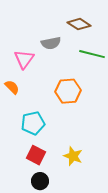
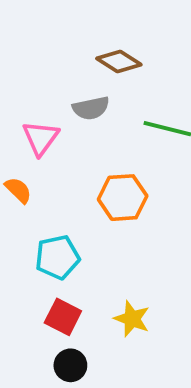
brown diamond: (79, 24) -> (119, 62), moved

